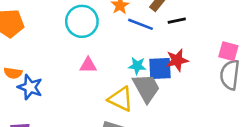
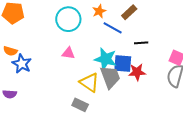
black line: (177, 21) -> (141, 43), moved
red star: (177, 60) -> (137, 72), moved
cyan star: (137, 66) -> (106, 59), size x1.6

